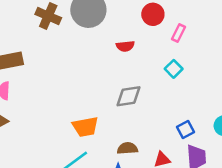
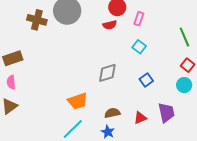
red semicircle: (125, 46) -> (110, 25), moved
blue square: (185, 130) -> (146, 80), moved

